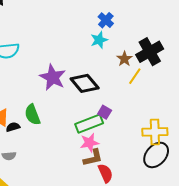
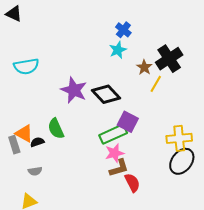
purple square: (105, 112) -> (128, 122), size x1.5

